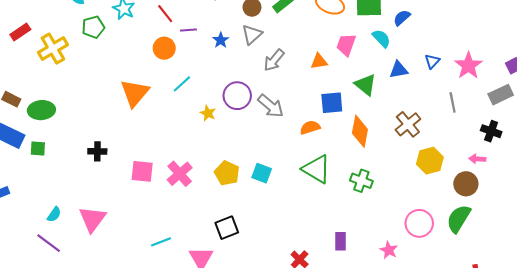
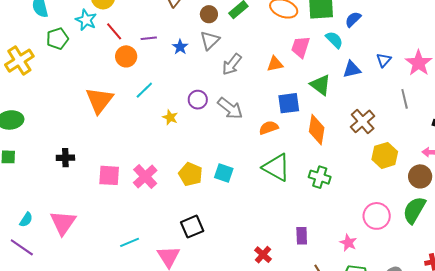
red line: (165, 14) -> (114, 31), moved
purple circle: (237, 96) -> (198, 100), size x0.7

